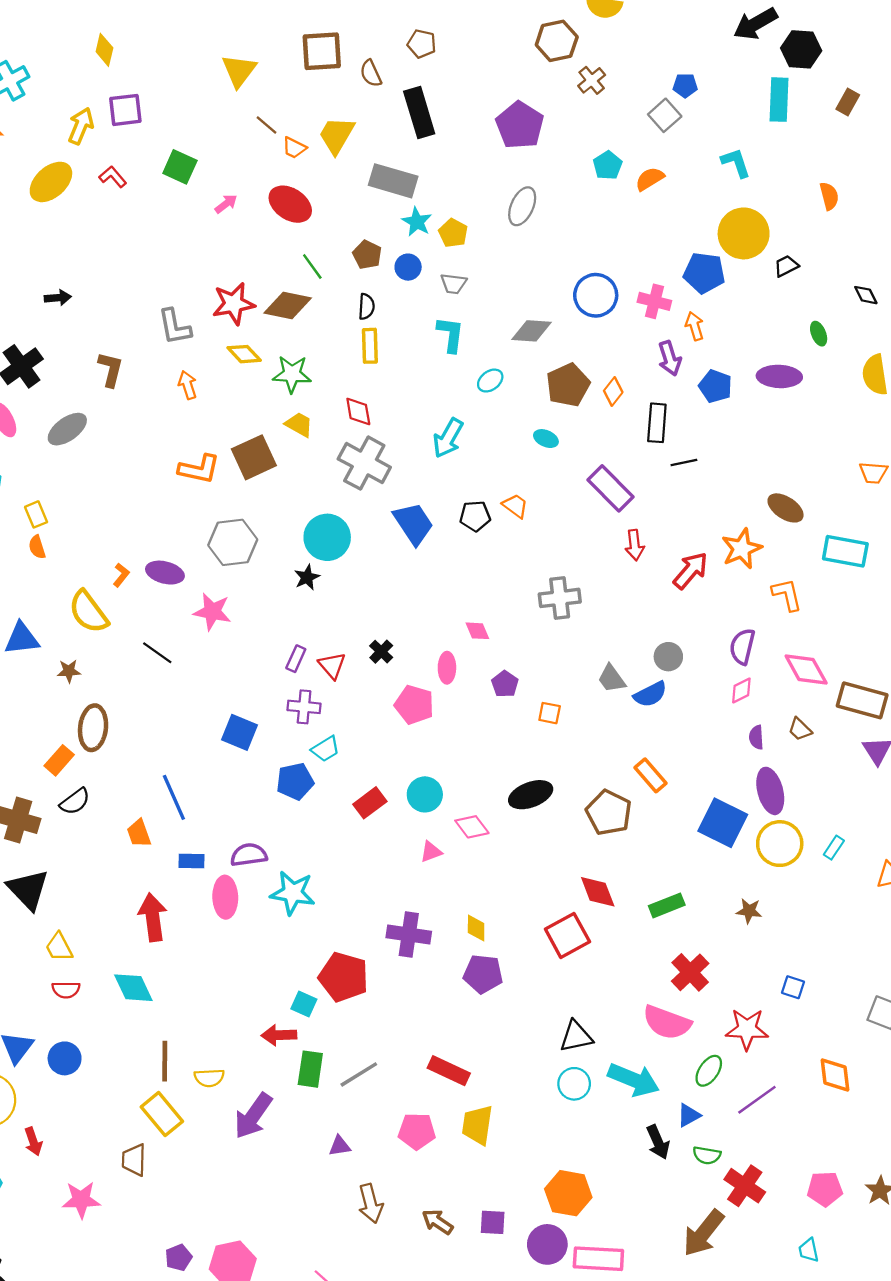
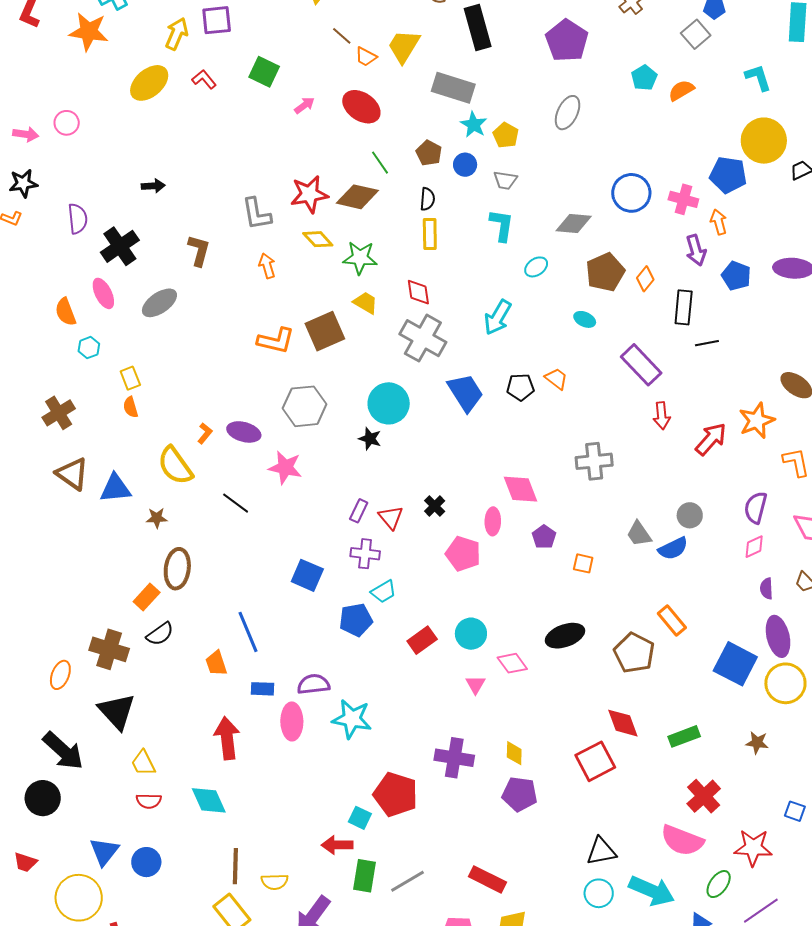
black star: (307, 577) -> (370, 439), turned -30
pink diamond: (477, 631) -> (520, 489), size x1.6
pink triangle: (431, 852) -> (475, 685), turned -40

